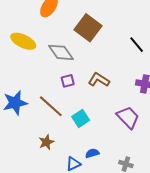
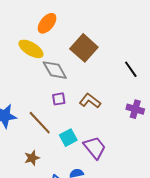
yellow ellipse: (23, 41) -> (31, 49), moved
purple trapezoid: (128, 117) -> (95, 148), moved

